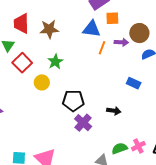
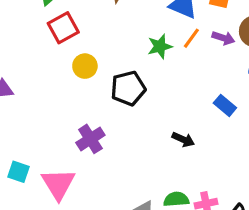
green star: (55, 62) -> (160, 46), moved
black pentagon: (73, 101) -> (128, 88), moved, turned -30
purple cross: (83, 123) -> (90, 139), moved

